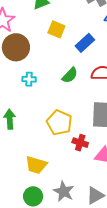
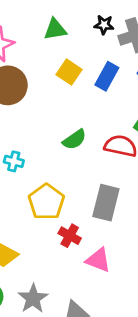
blue rectangle: (85, 43) -> (107, 76), moved, turned -30
cyan cross: (29, 79) -> (14, 161), moved

